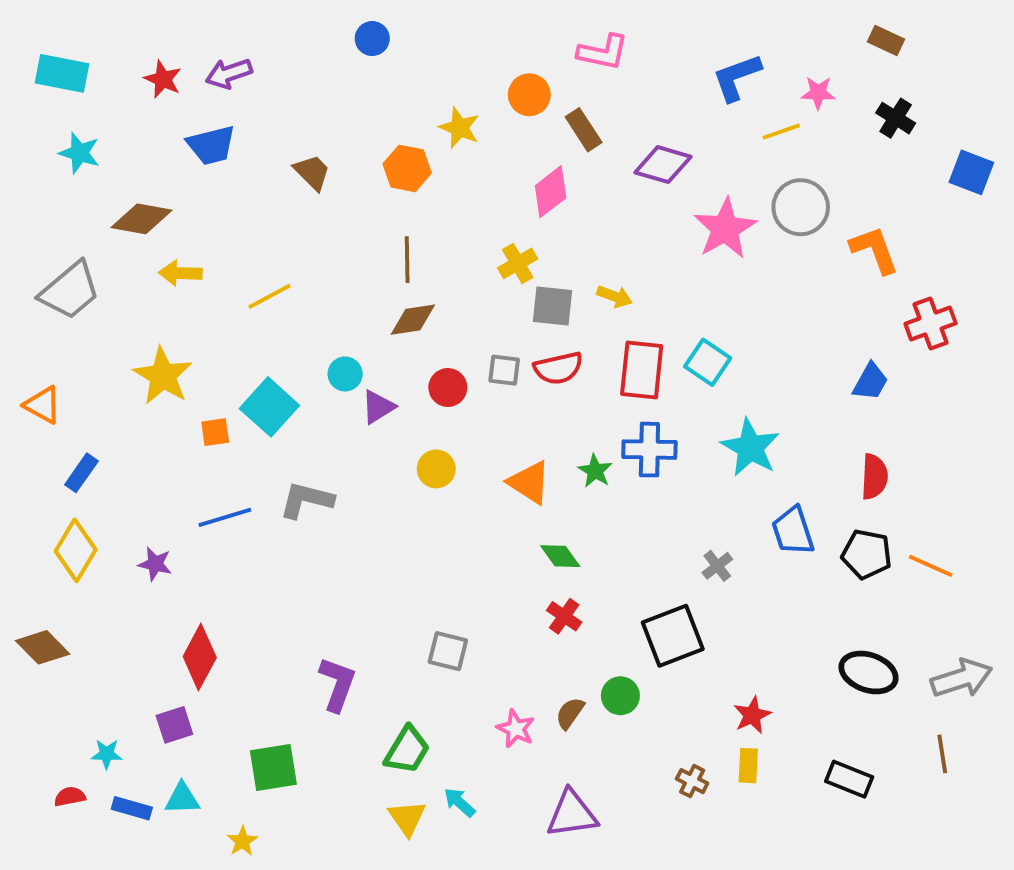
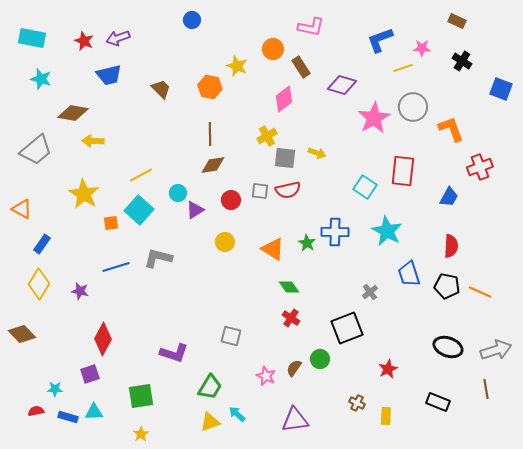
yellow line: (269, 296) -> (141, 175), moved
red rectangle: (642, 370) -> (403, 171), moved
purple L-shape: (337, 684) -> (174, 353), turned 88
yellow rectangle: (748, 766) -> (386, 416), moved
yellow triangle: (407, 818) -> (210, 422), turned 45
yellow star: (242, 841) -> (141, 434), moved

